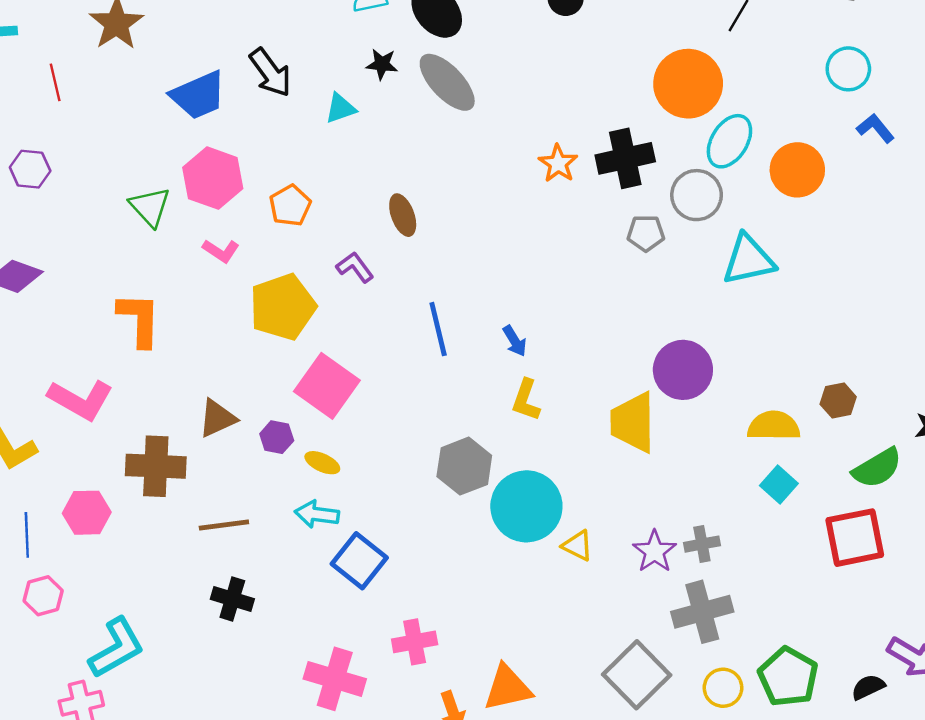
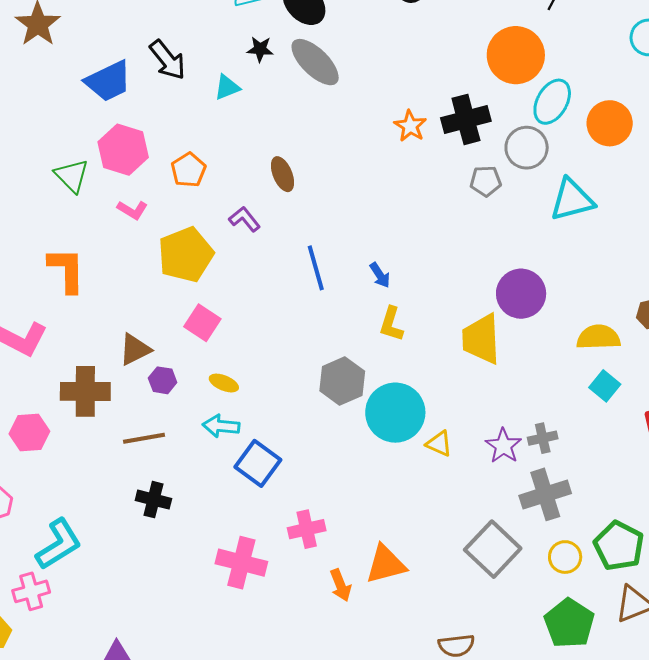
pink square: (327, 386) -> (202, 323), moved, size x0.7
purple hexagon: (277, 437) -> (163, 380), moved

